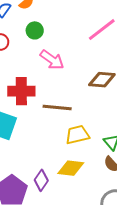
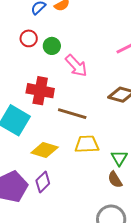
green circle: (35, 30) -> (52, 46), moved
yellow diamond: (71, 168) -> (45, 150), moved

